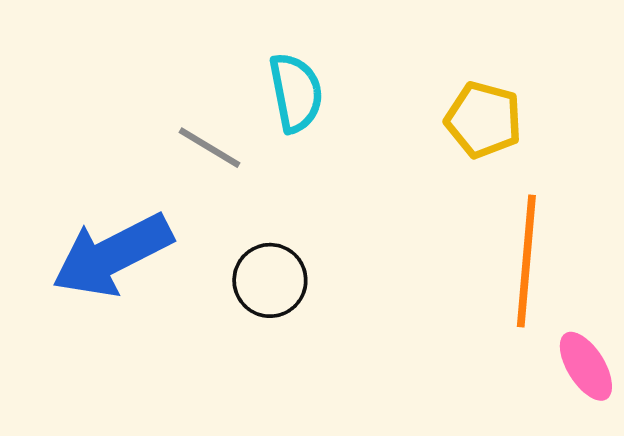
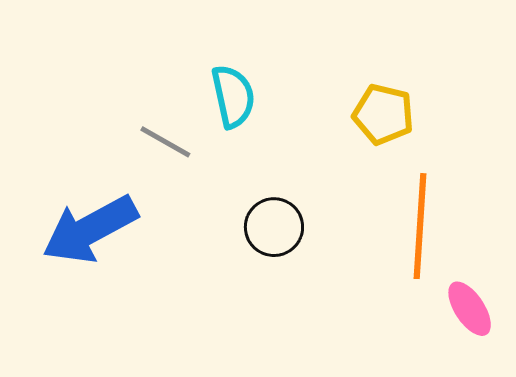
black circle: (270, 280) -> (274, 227), moved

